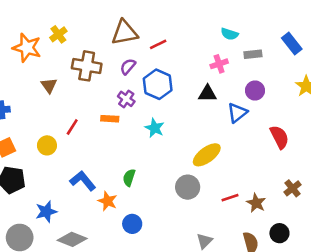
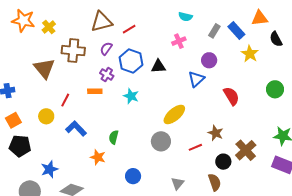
blue rectangle: (292, 43) -> (236, 31), moved
orange star: (27, 48) -> (23, 21), moved
gray rectangle: (253, 54) -> (214, 31), moved, turned -48
brown triangle: (49, 85) -> (44, 68), size x1.6
black triangle: (207, 94) -> (158, 66), moved
blue L-shape: (83, 181) -> (76, 129), moved
brown cross: (293, 188) -> (246, 150), moved, size x1.5
brown star: (256, 203) -> (216, 133), moved
blue circle: (132, 224) -> (133, 176), moved
black circle: (279, 233) -> (223, 162), moved

